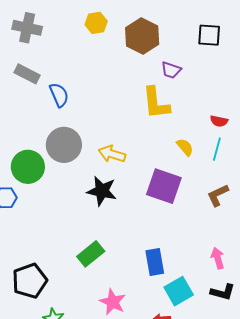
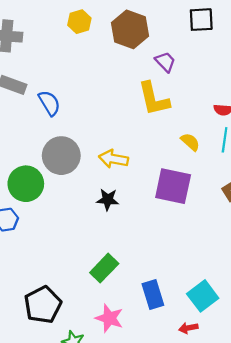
purple trapezoid: (171, 70) -> (165, 62), turned -145
black star: (102, 191) -> (108, 200), size x0.7
blue rectangle: (155, 262) -> (153, 295), moved
pink star: (113, 302) -> (109, 318), moved

